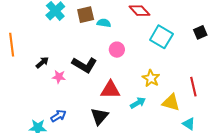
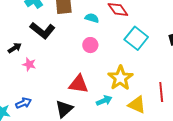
cyan semicircle: (104, 23) -> (92, 18), moved
black L-shape: (84, 65) -> (42, 30), moved
yellow star: (151, 78) -> (120, 78), size x1.4

